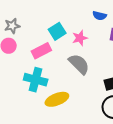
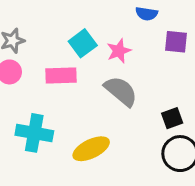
pink rectangle: (41, 51) -> (61, 76), turned 30
cyan cross: (36, 80) -> (34, 133), moved

